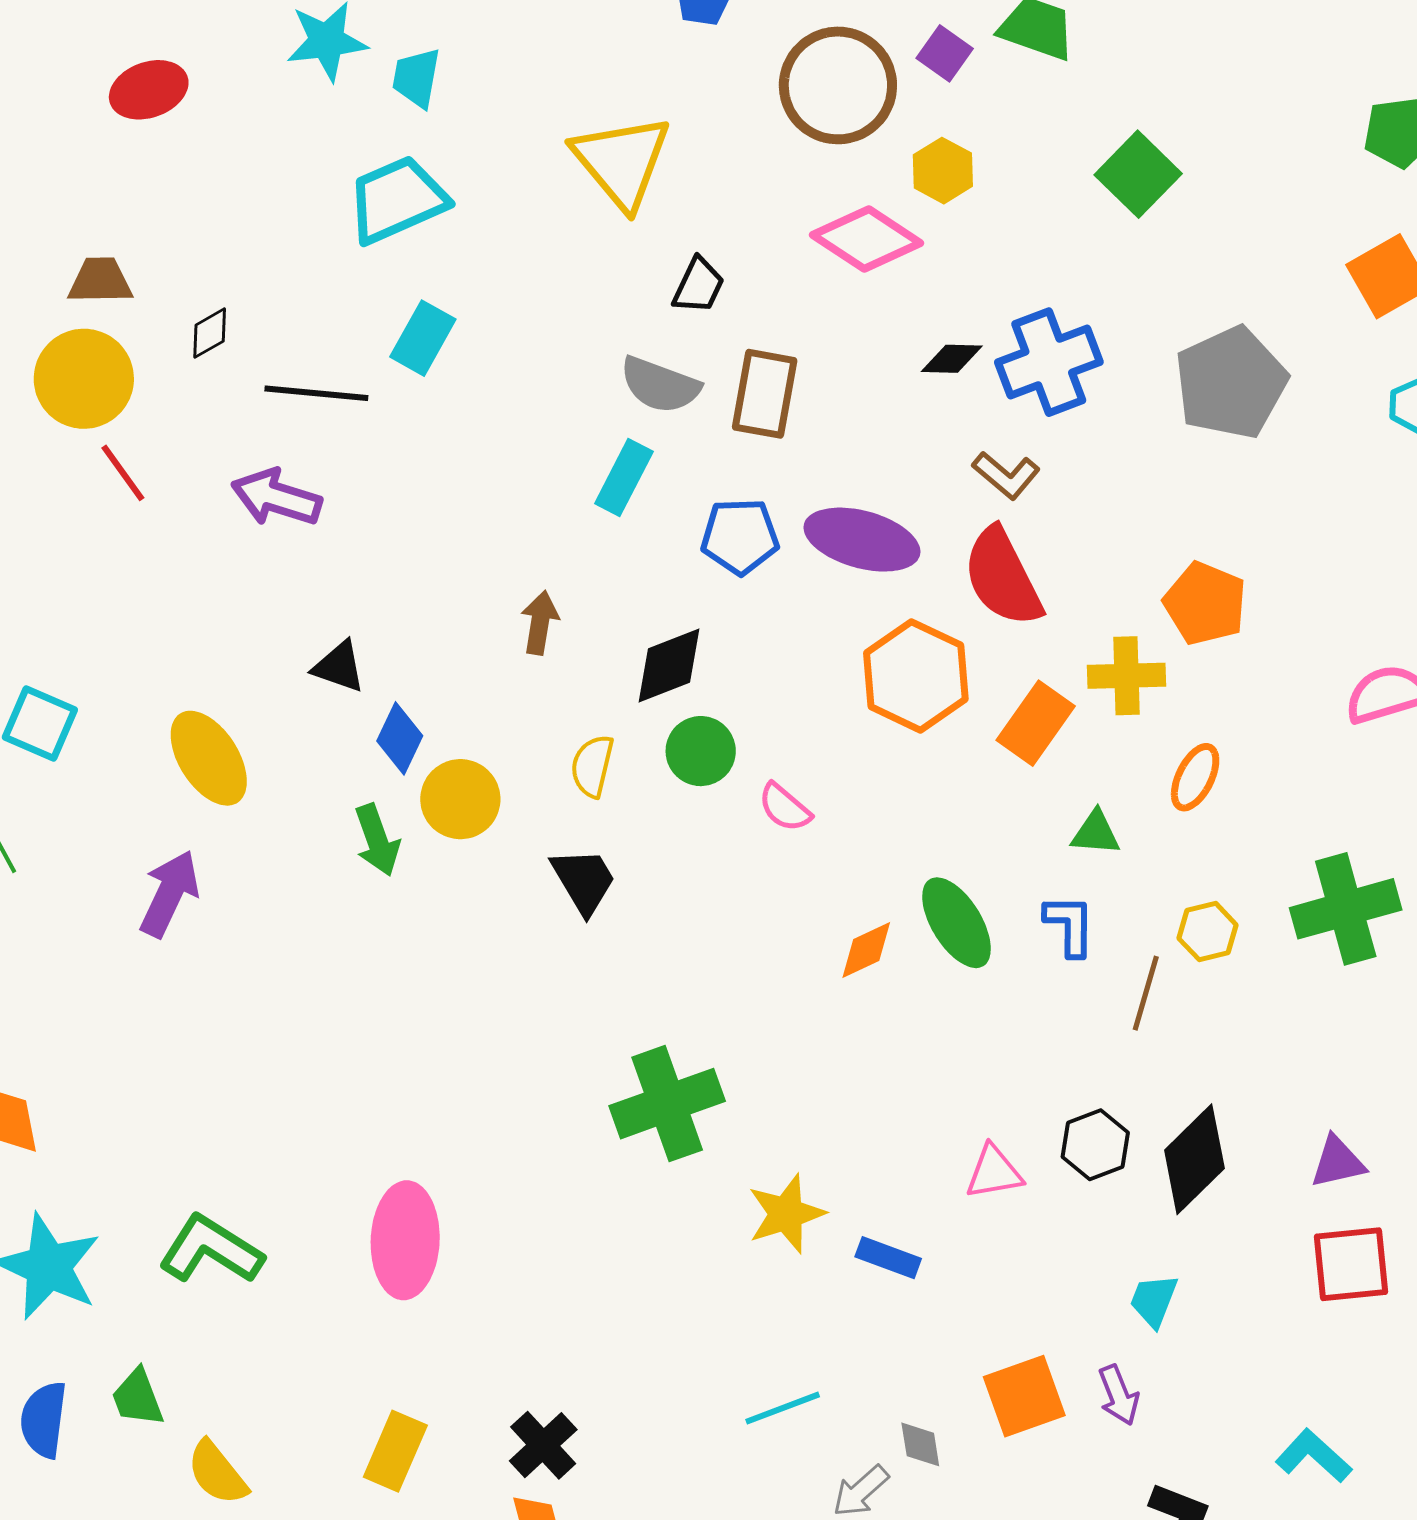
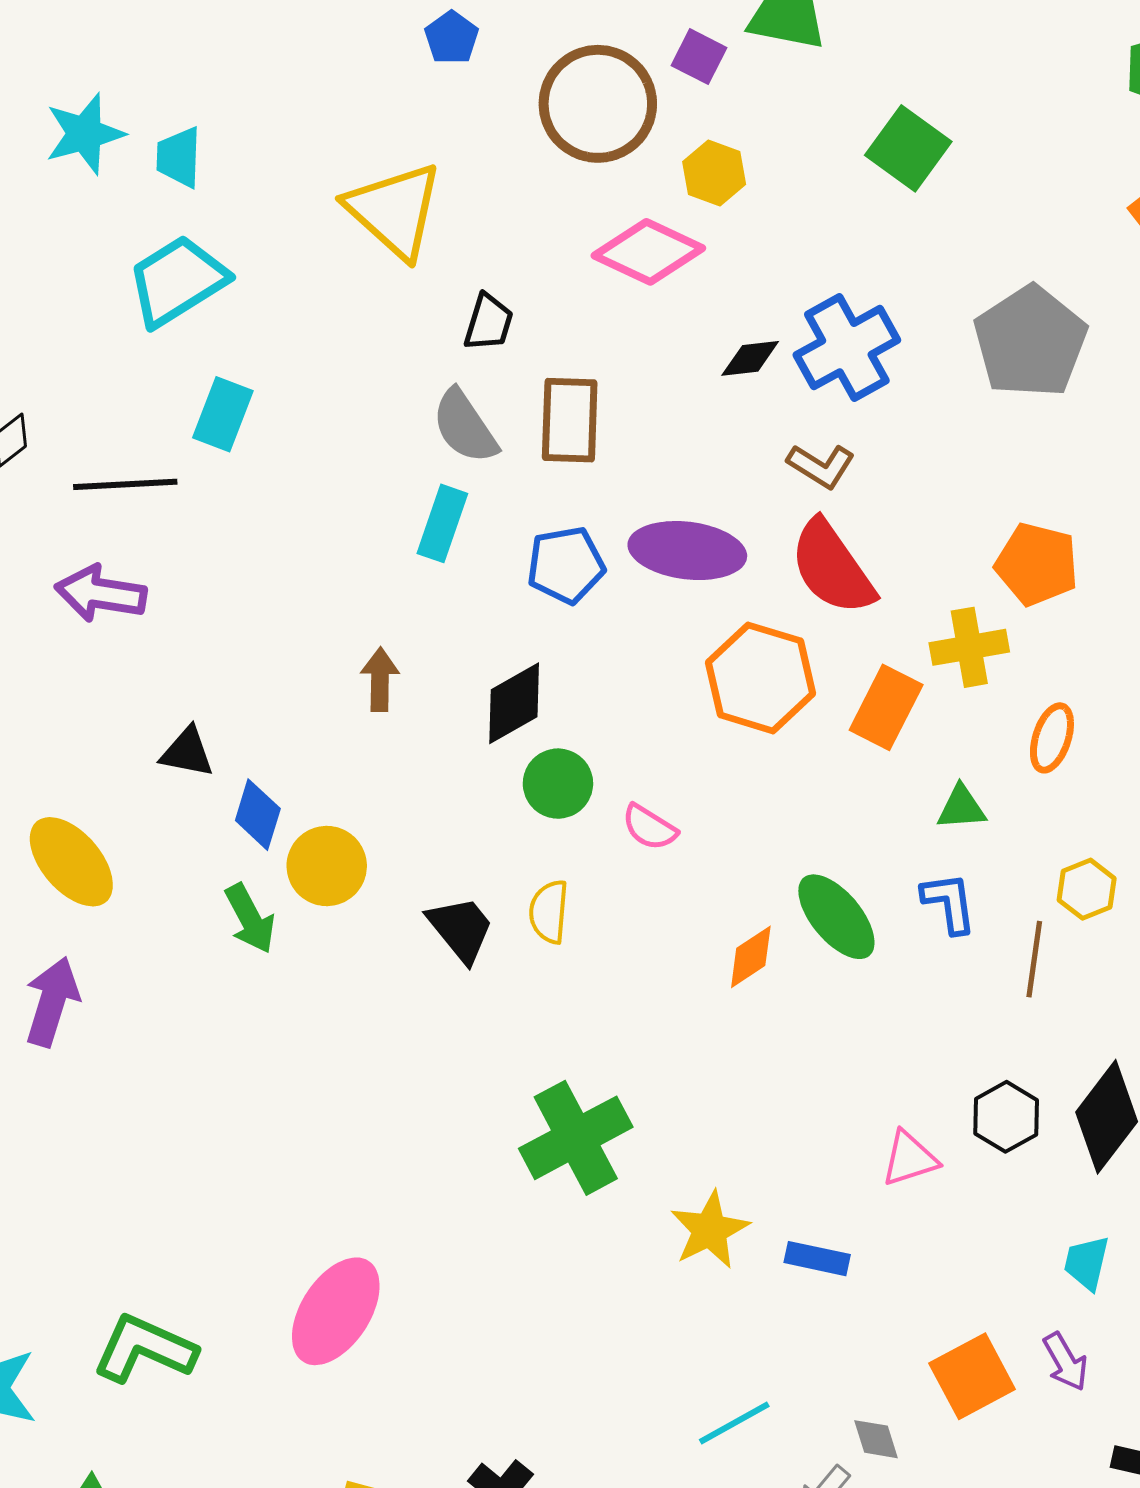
gray semicircle: (660, 385) -> (465, 426), turned 44
yellow semicircle: (592, 766) -> (549, 912), moved
pink ellipse: (405, 1240) -> (336, 1311), turned 39

